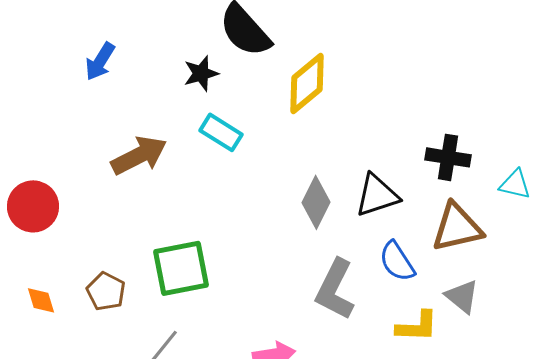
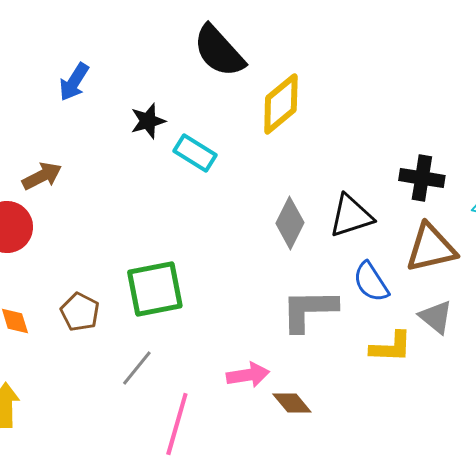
black star: (201, 73) -> (148, 121), moved
brown arrow: (139, 155) -> (42, 176), moved, size x0.7
gray L-shape: (335, 289) -> (309, 310), turned 62

